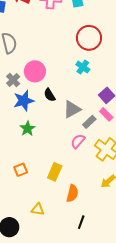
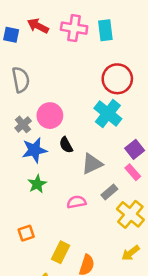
cyan cross: (83, 67) -> (108, 114), size x1.6
gray rectangle: (89, 122) -> (109, 192), moved
pink semicircle: (78, 141) -> (76, 202), moved, turned 35
yellow rectangle: (55, 172) -> (61, 252), moved

